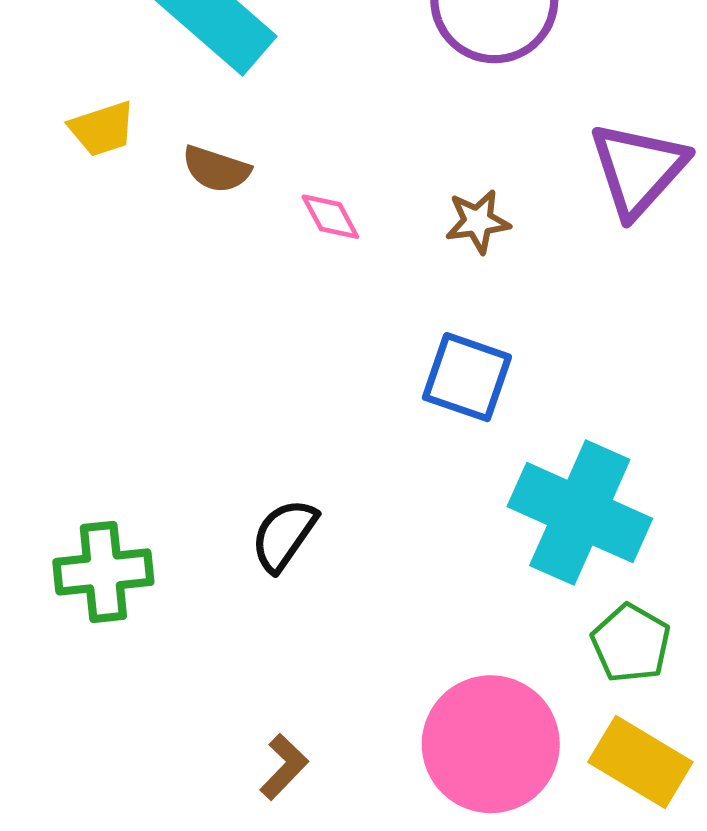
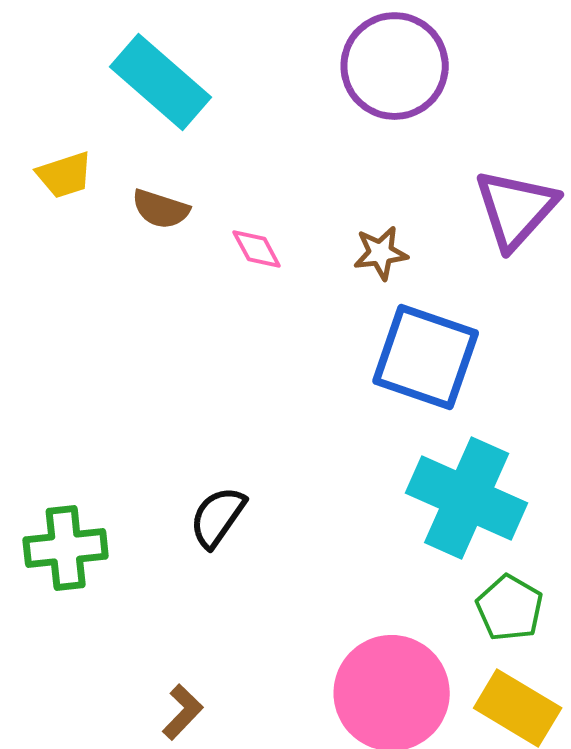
blue square: (467, 377) -> (426, 357), moved, size x1.4
brown L-shape: (284, 767) -> (183, 712), moved

